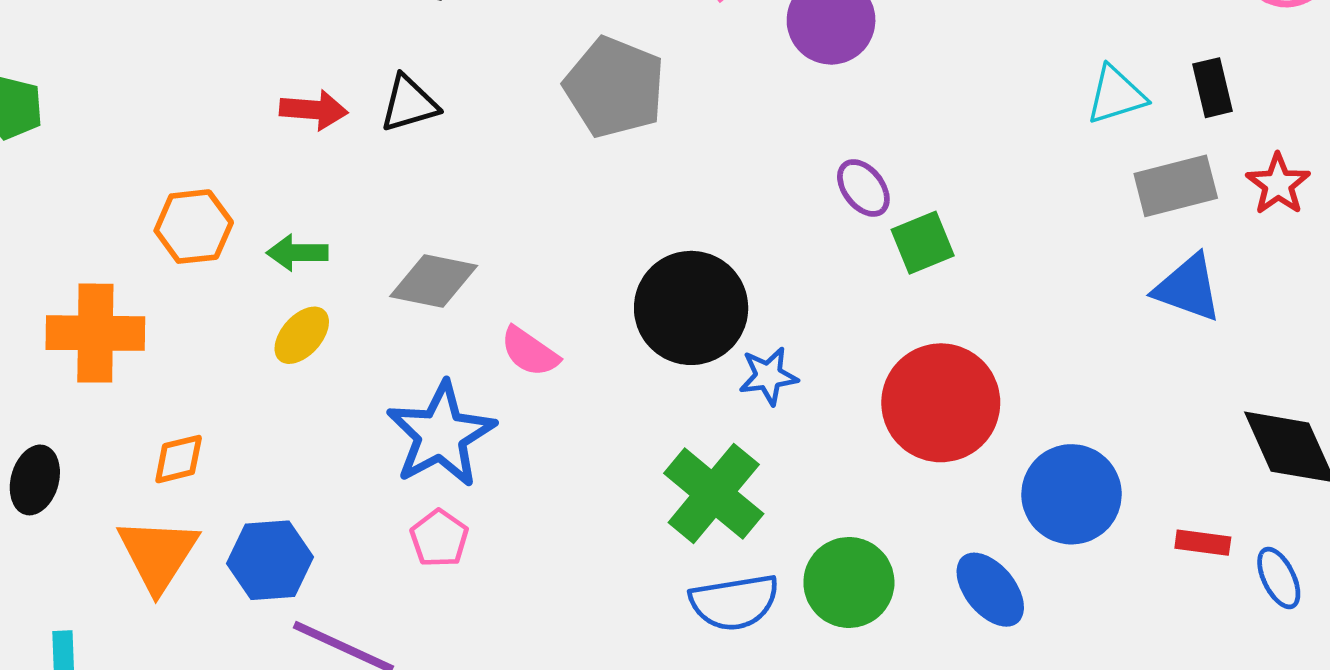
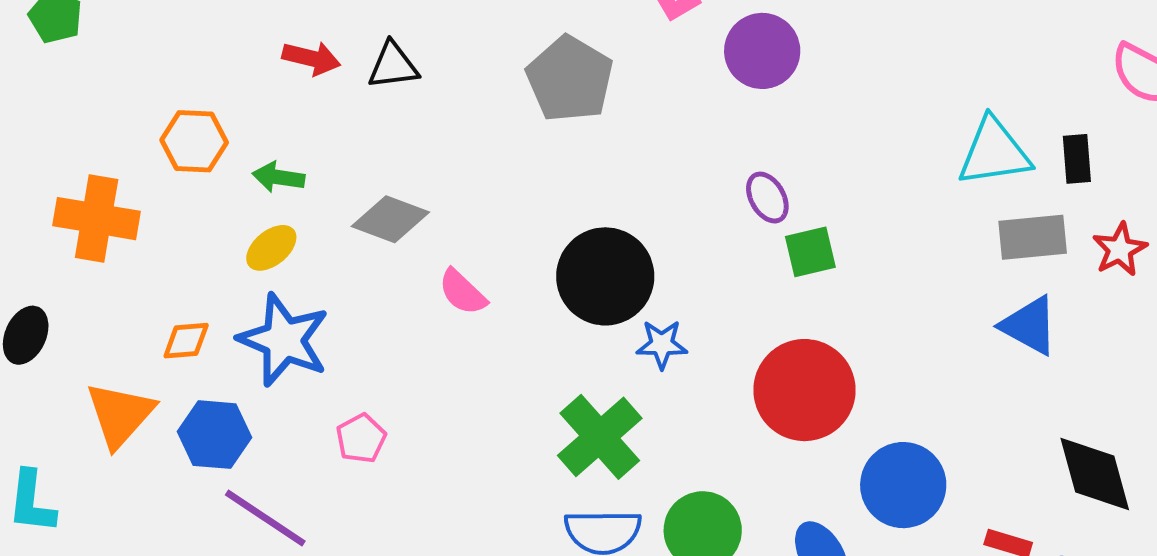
cyan triangle: (1116, 95) -> (994, 152), size x1.4
blue star: (441, 435) -> (284, 340), moved, turned -30
orange diamond: (179, 459) -> (186, 341), moved

